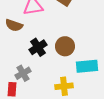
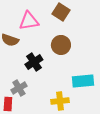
brown circle: (65, 46) -> (61, 45), moved

